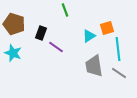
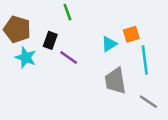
green line: (65, 10) -> (67, 12), moved
cyan star: (13, 53) -> (26, 58), moved
gray line: (119, 73) -> (148, 102), moved

